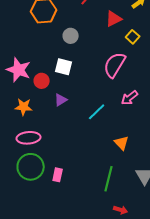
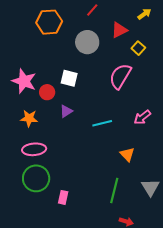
gray circle: (71, 36) -> (87, 42), moved, size x1.5
pink arrow: (130, 98) -> (142, 117), moved
cyan line: (97, 112) -> (102, 123), turned 30
pink rectangle: (58, 175) -> (63, 197), moved

